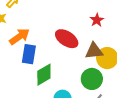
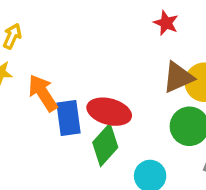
orange arrow: (19, 37) -> (43, 93), turned -70
red ellipse: (67, 39) -> (109, 112), moved

